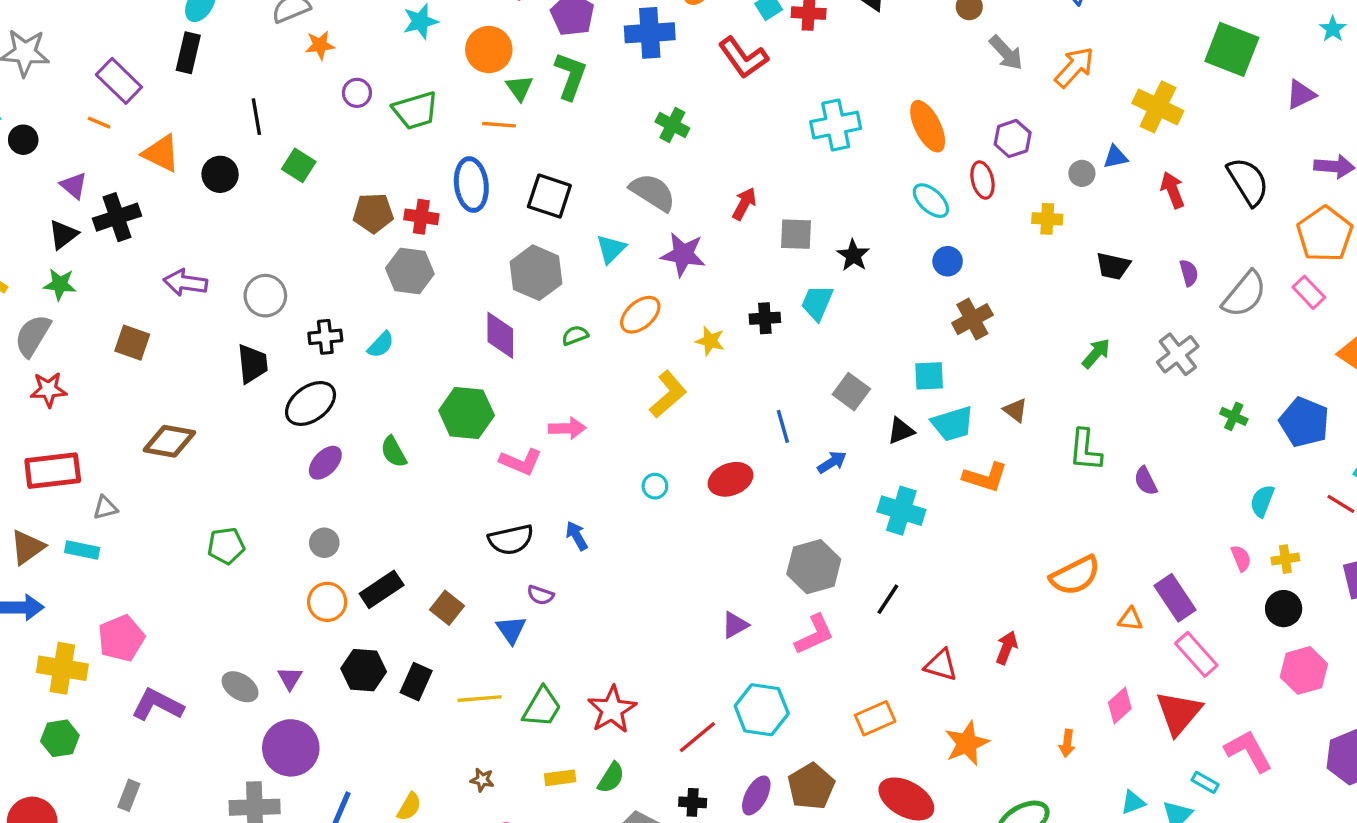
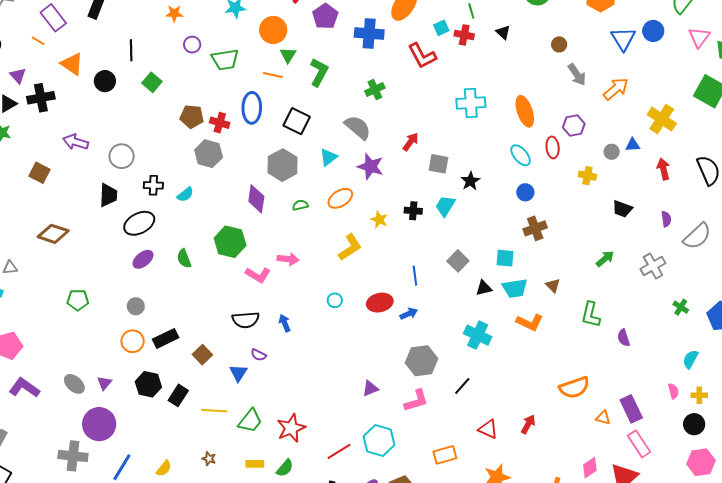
green L-shape: (571, 76) -> (319, 72), moved
green cross: (672, 125) -> (375, 90), turned 30
blue arrow: (832, 462) -> (409, 314), moved

